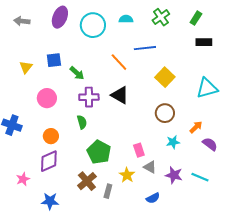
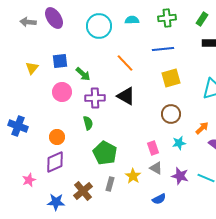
purple ellipse: (60, 17) -> (54, 18), moved, turned -55
green cross: (161, 17) -> (167, 18), turned 30
blue line: (145, 48) -> (163, 49), moved
yellow square: (165, 77) -> (171, 78), turned 30
pink circle: (47, 98) -> (62, 92), moved
pink rectangle: (139, 150) -> (153, 148), moved
brown cross: (87, 181) -> (83, 191), moved
gray rectangle: (108, 191) -> (110, 184), moved

